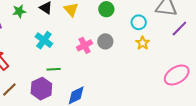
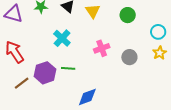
gray circle: (105, 41) -> (129, 57), moved
purple hexagon: (41, 89) -> (45, 73), moved

